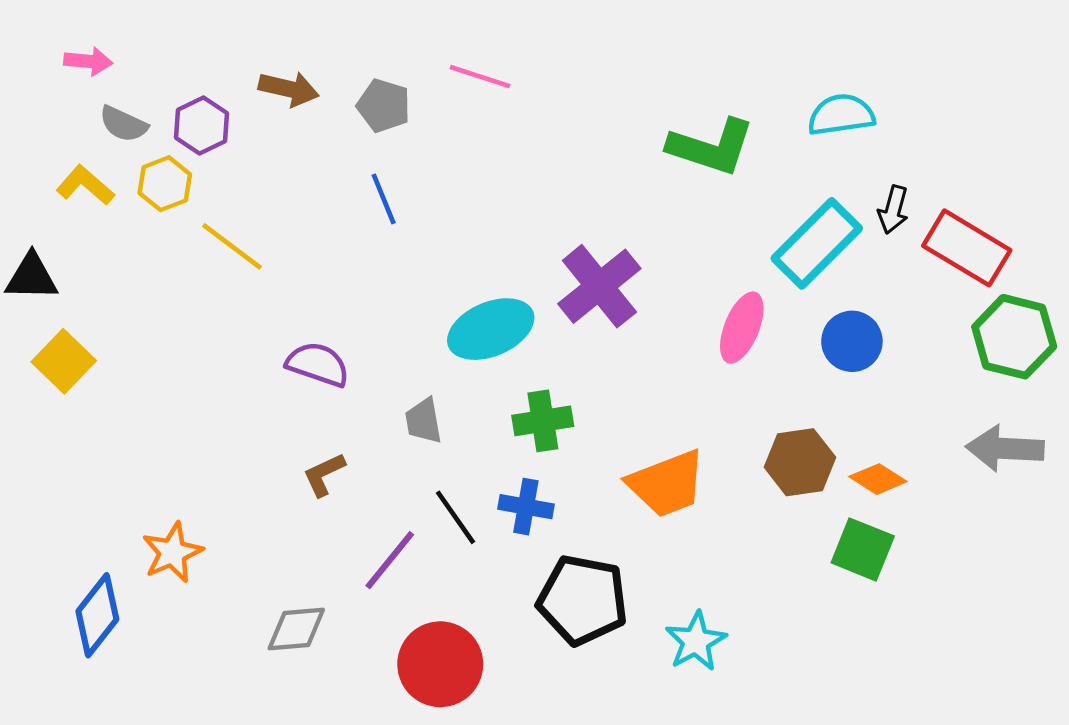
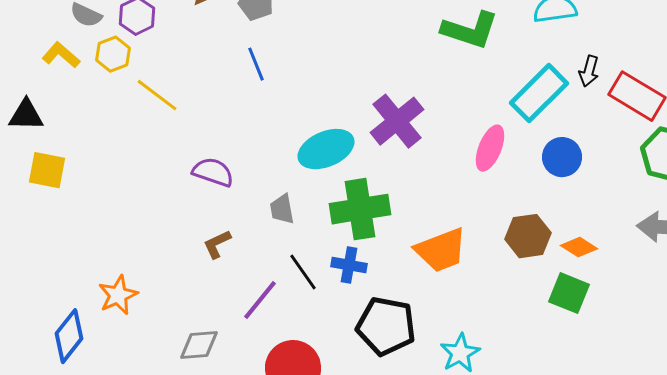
yellow square: (64, 361) -> (47, 170), turned -33
green cross: (543, 421) -> (360, 209), size x1.5

